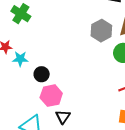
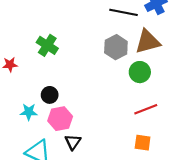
green cross: (21, 14) -> (47, 45), moved
cyan star: (20, 59) -> (29, 112), moved

